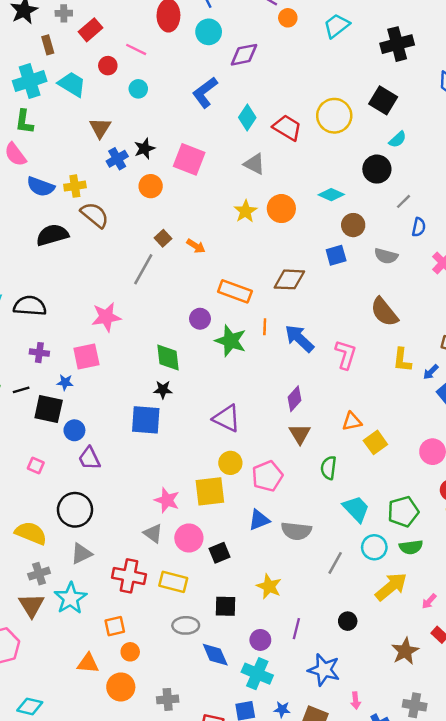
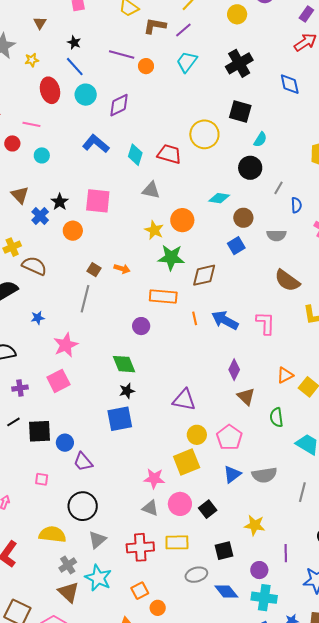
blue L-shape: (205, 92) -> (96, 144), turned 92
green star: (231, 341) -> (171, 258), moved
blue star: (65, 382) -> (38, 318), moved

